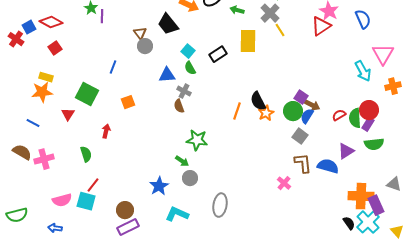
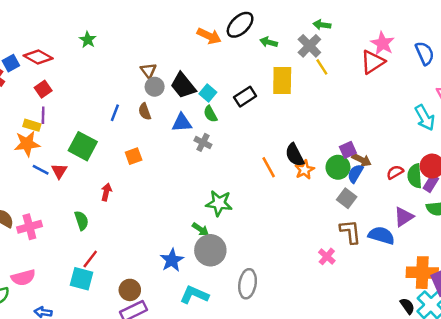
purple line: (102, 16) -> (43, 115), moved
black trapezoid: (168, 24) -> (183, 85), moved
purple square: (301, 97) -> (348, 150), turned 32
brown semicircle: (179, 106) -> (145, 112), moved
orange line: (237, 111) -> (269, 167), turned -48
blue line: (33, 123) -> (41, 170), moved
gray circle: (190, 178) -> (210, 250), size x1.6
pink semicircle: (62, 200) -> (23, 278), moved

